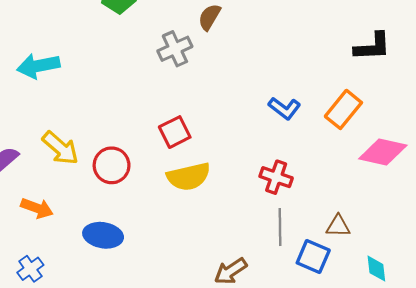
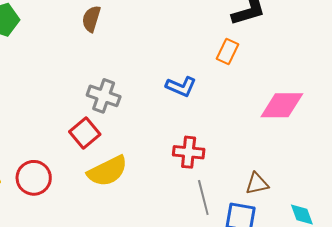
gray cross: (175, 49) -> (104, 96), moved, turned -32
orange rectangle: (343, 109) -> (227, 52), moved, size x0.7

